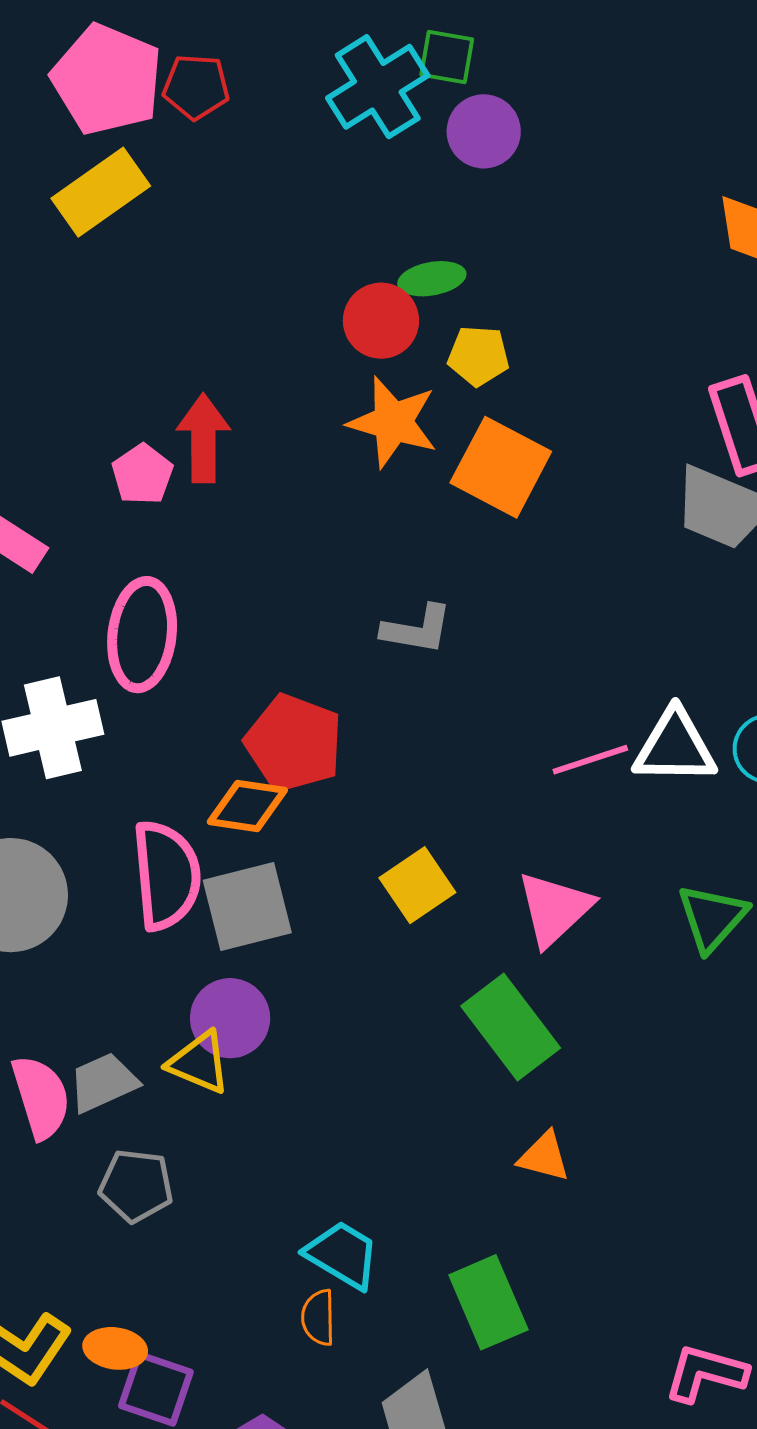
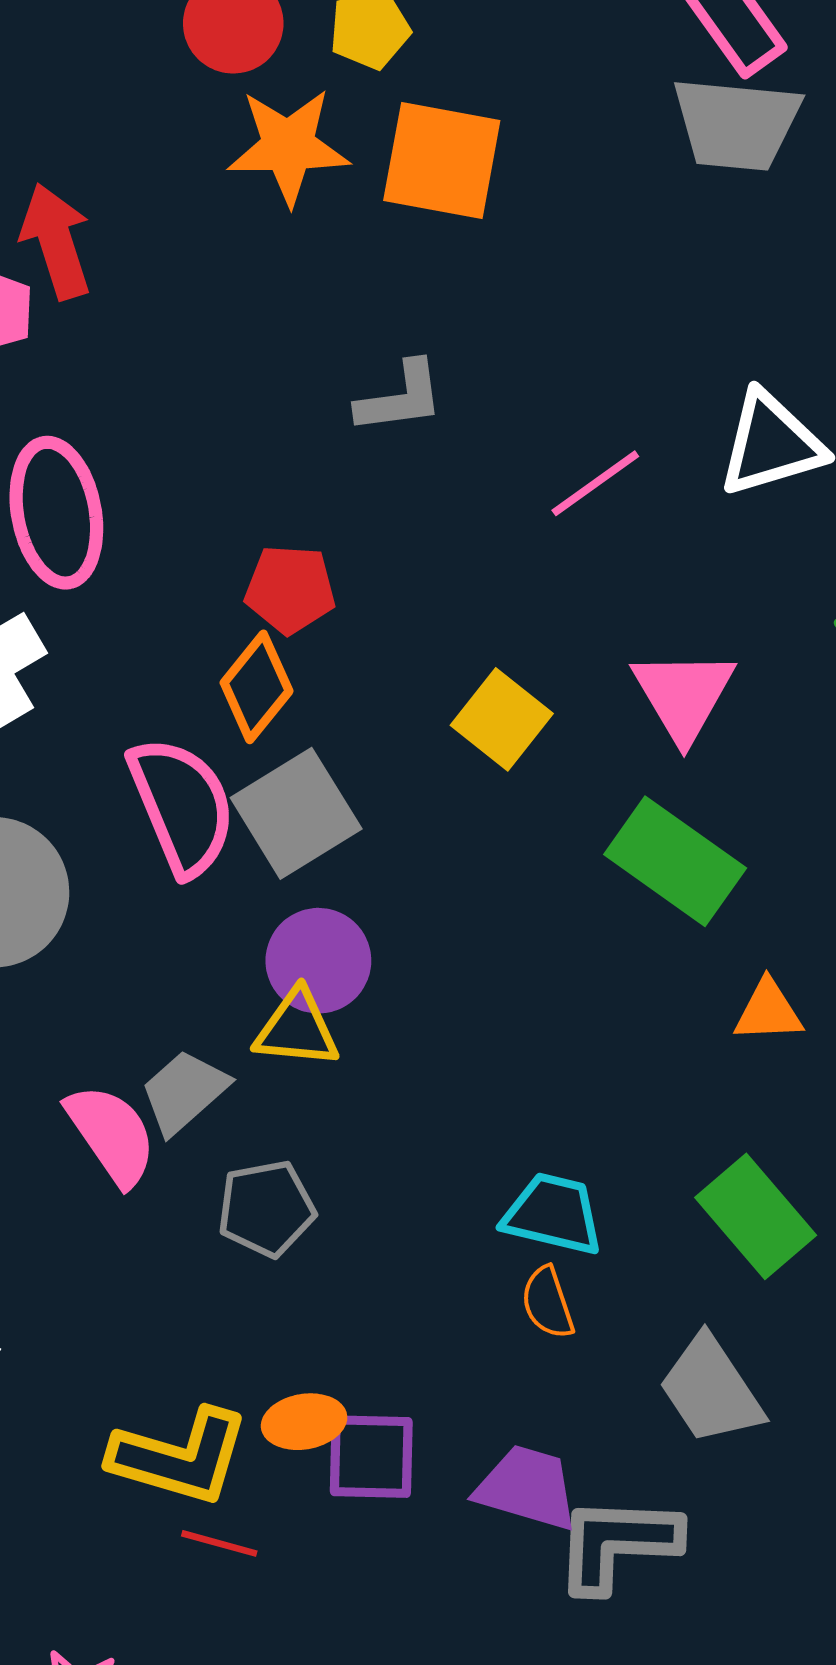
red pentagon: (294, 743) -> (290, 589), size x0.7
pink line: (590, 760) -> (595, 483), moved
orange diamond: (247, 806) -> (257, 687), turned -42

